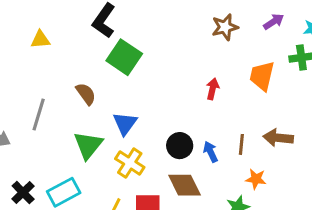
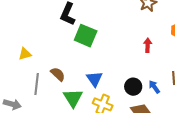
yellow triangle: (40, 40) -> (25, 54), moved
brown semicircle: (86, 94) -> (58, 74), moved

